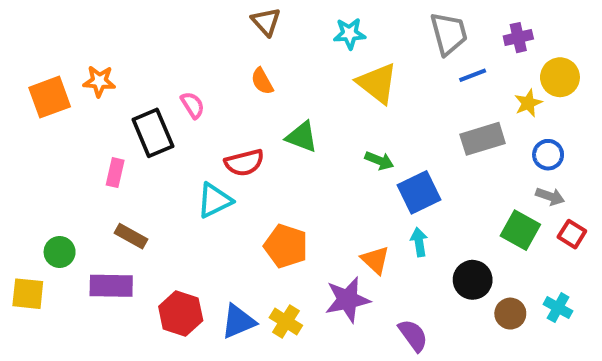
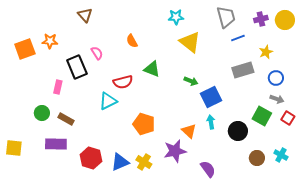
brown triangle: (266, 22) -> (85, 15), moved
yellow circle: (560, 77) -> (285, 20), moved
green circle: (60, 252) -> (42, 113), moved
black circle: (473, 280) -> (238, 131), moved

